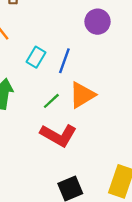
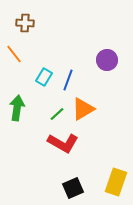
purple circle: (98, 22) -> (107, 60), moved

